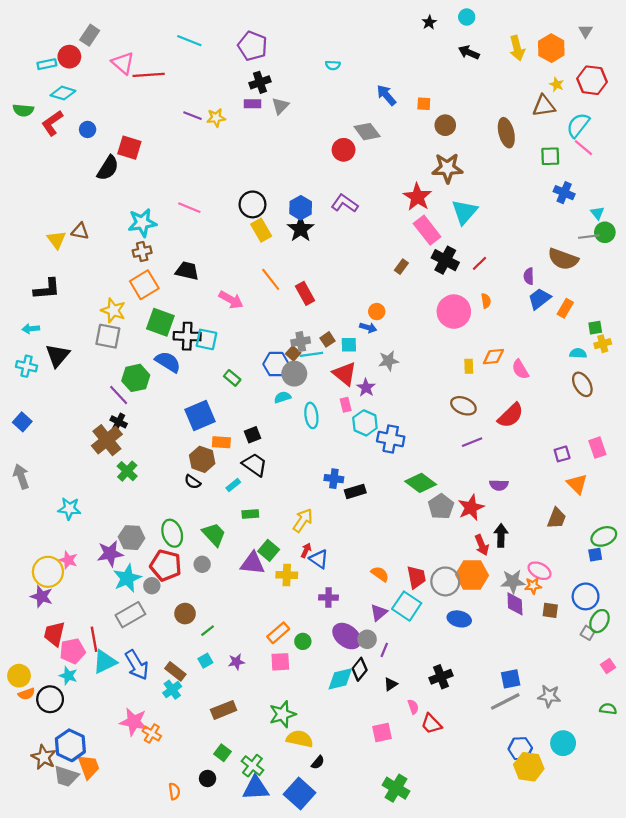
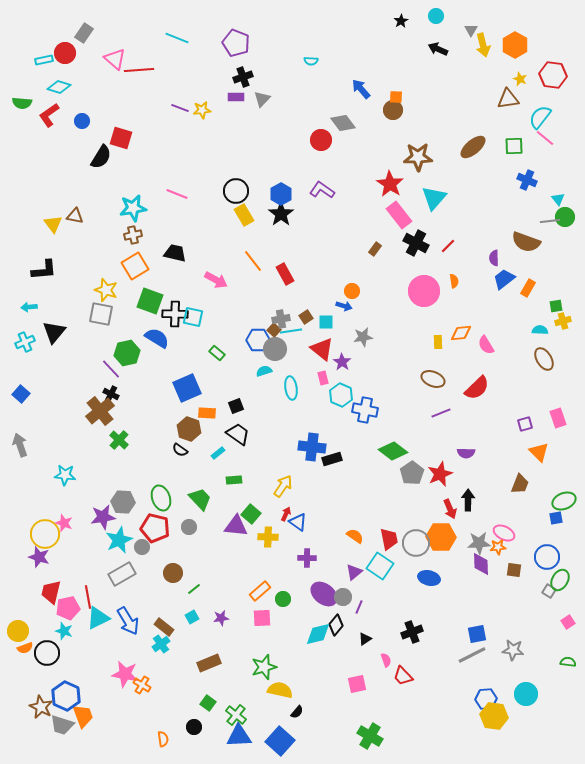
gray triangle: (586, 31) -> (471, 30), moved
brown circle: (445, 125) -> (393, 110), moved
brown ellipse: (506, 133) -> (473, 147), moved, turned 64
cyan cross: (27, 366) -> (25, 342), turned -36
blue cross: (334, 479) -> (312, 447), size x1.5

